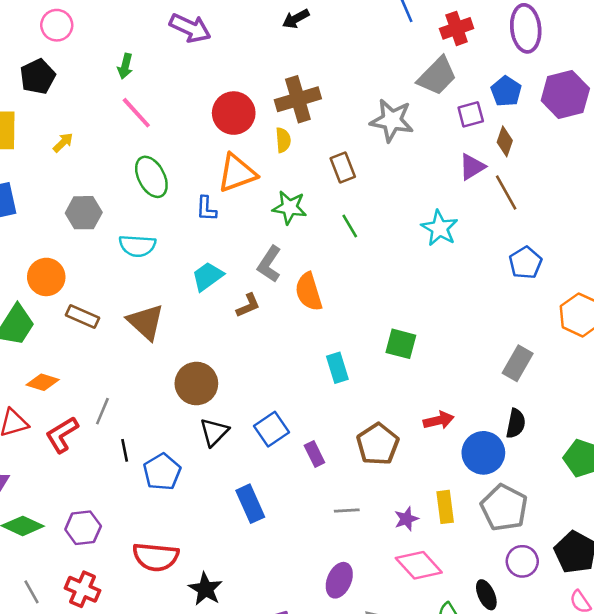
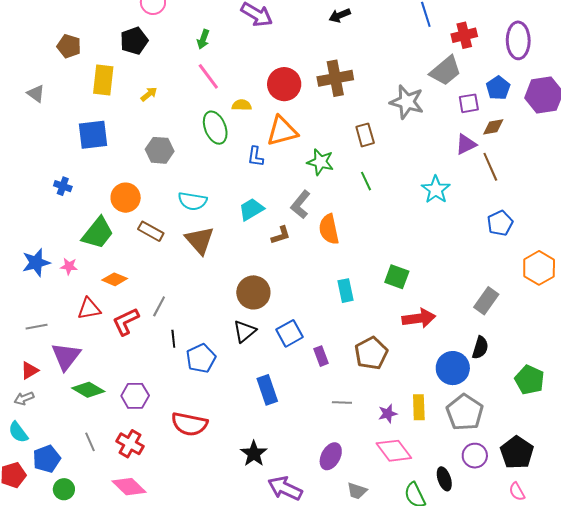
yellow semicircle: (283, 140) -> (242, 105), moved, turned -90
brown diamond: (505, 141) -> (493, 127), turned 55
cyan semicircle: (137, 246) -> (192, 201), moved
brown circle: (196, 383) -> (253, 292), moved
red arrow: (439, 420) -> (419, 318), moved, size x1.4
black star: (205, 589) -> (254, 454), moved

